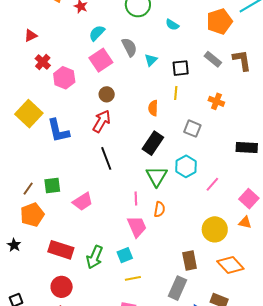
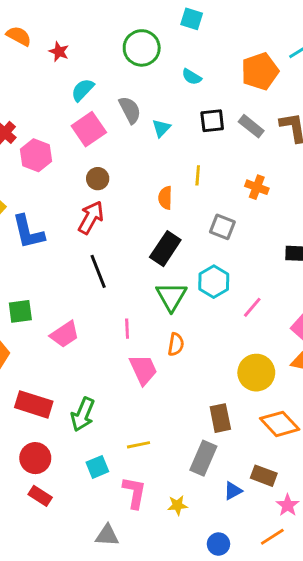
black square: (181, 68) -> (212, 121), moved
pink line: (136, 199) -> (127, 329), moved
cyan square: (125, 255) -> (97, 467), moved

